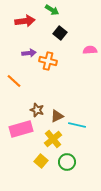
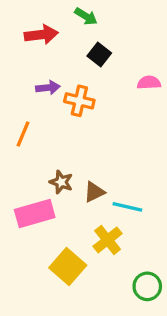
orange line: (14, 81) -> (23, 134), turned 70
yellow cross: (53, 139) -> (108, 240), moved
yellow square: (41, 161) -> (68, 266), size x1.5
green circle: (67, 162) -> (147, 286), moved

